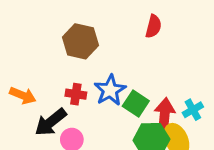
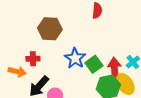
red cross: (76, 94) -> (33, 59), moved
green square: (136, 103) -> (94, 64), turned 30

